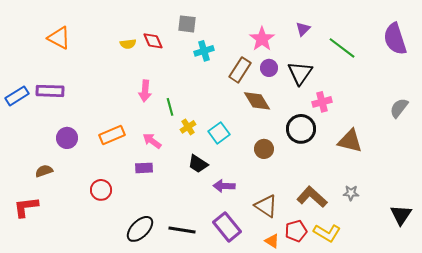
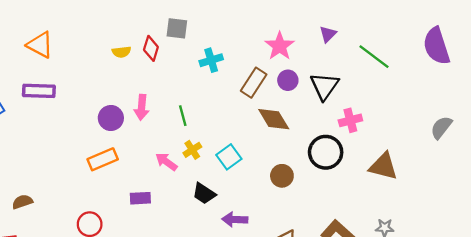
gray square: (187, 24) -> (177, 28), moved
red diamond: (153, 41) -> (151, 48), turned 40
purple rectangle: (50, 91) -> (39, 91), moved
green line: (170, 107) -> (183, 116), moved
purple circle: (67, 138) -> (111, 118), moved
pink arrow: (152, 141) -> (166, 162), moved

